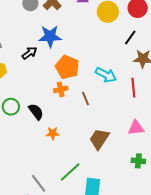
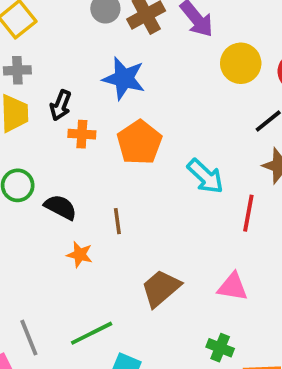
black arrow: (29, 53) -> (61, 105), moved, turned 133
orange cross: (61, 89) -> (82, 134), moved
brown line: (86, 99) -> (117, 221), moved
black semicircle: (36, 112) -> (60, 207), turned -42

